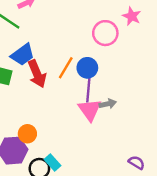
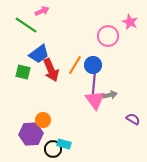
cyan rectangle: (53, 163) -> (64, 144), turned -32
purple semicircle: (136, 163) -> (133, 119), moved

